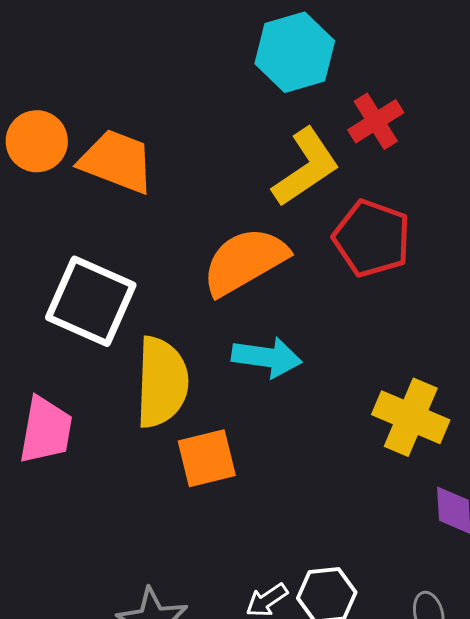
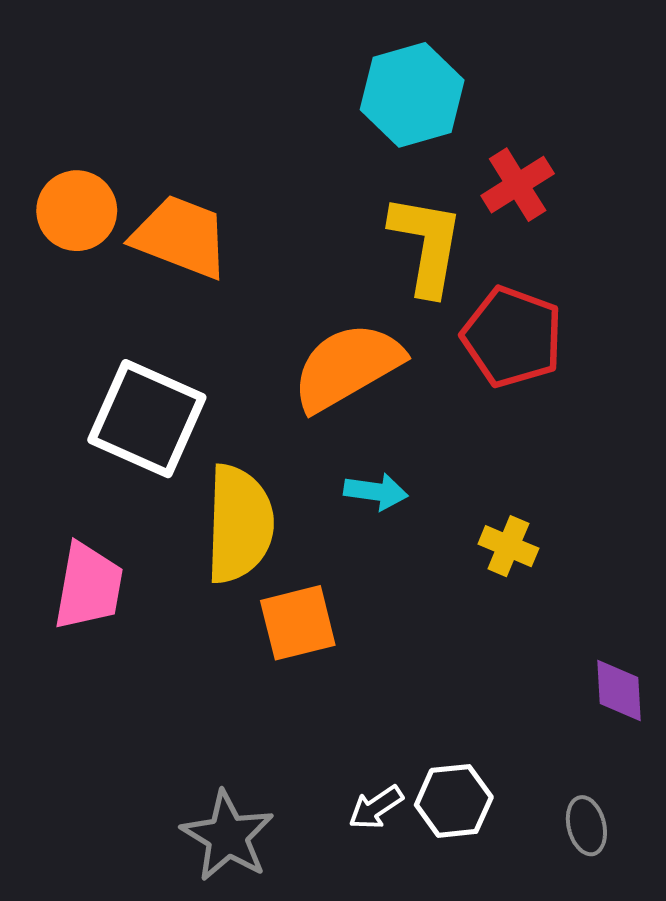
yellow L-shape: (306, 167) -> (427, 244), turned -46
cyan arrow: (267, 357) -> (376, 492), size x0.7
yellow cross: (411, 417) -> (508, 546), moved, size x0.6

